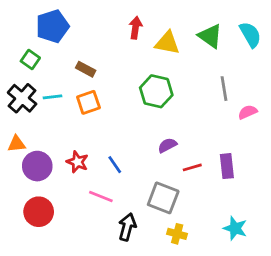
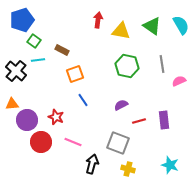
blue pentagon: (52, 26) -> (22, 20), moved
green square: (30, 60) -> (34, 41), moved
green hexagon: (156, 91) -> (127, 66), moved
cyan line: (52, 97) -> (38, 60), moved
orange square: (88, 102) -> (75, 74), moved
blue line: (115, 165) -> (83, 100), moved
red circle: (39, 212) -> (41, 142), moved

